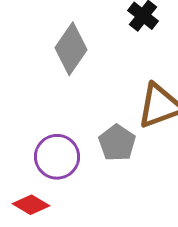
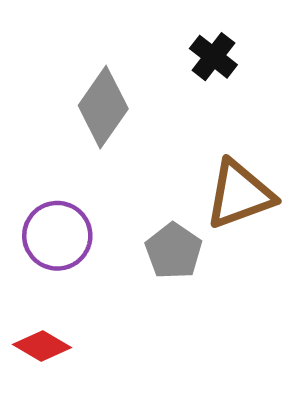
purple circle: (57, 157) -> (57, 236), moved

